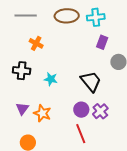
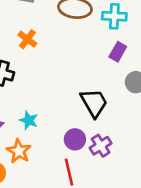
cyan star: (51, 79) -> (29, 120), moved
orange star: (42, 113) -> (19, 151), moved

